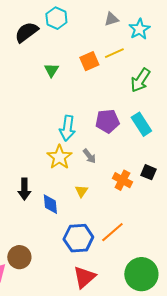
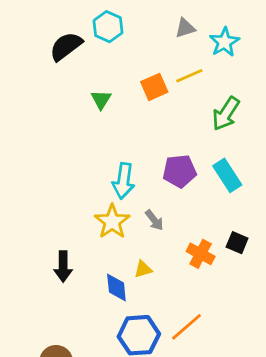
yellow triangle: (81, 191) -> (143, 269), turned 40
blue diamond: (50, 204) -> (116, 288), moved

